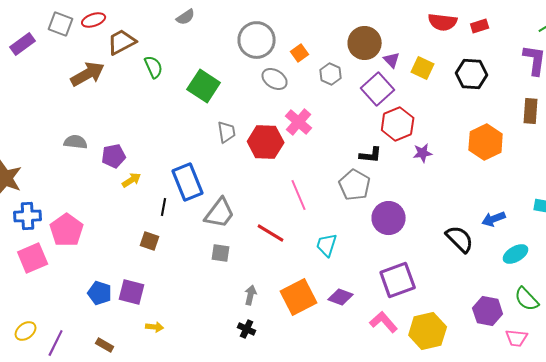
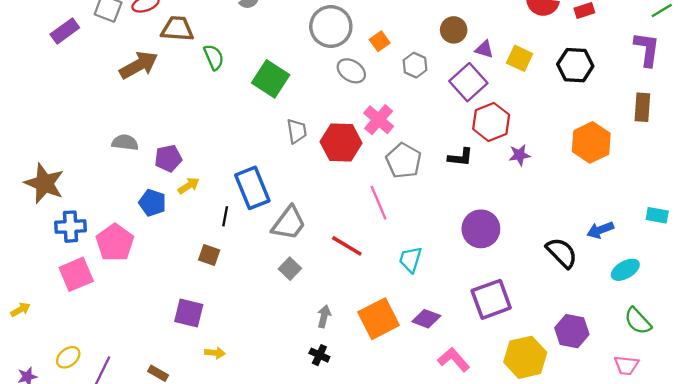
brown trapezoid: (122, 42) -> (177, 29), turned 32
brown circle: (365, 43) -> (454, 30), size x0.7
purple triangle: (392, 60) -> (484, 49), turned -30
gray pentagon: (355, 185) -> (404, 161), moved
gray square: (221, 253) -> (290, 269), turned 36
blue pentagon: (100, 293) -> (152, 203), moved
purple hexagon: (488, 311) -> (572, 331), moved
pink L-shape: (384, 322) -> (454, 360), moved

